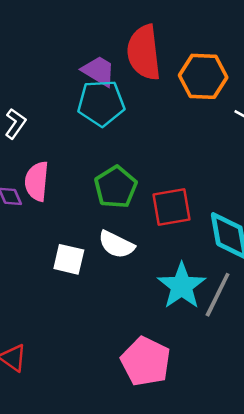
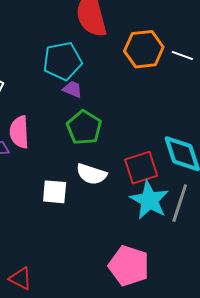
purple trapezoid: (99, 71) -> (72, 89), moved, size x0.7
orange hexagon: (203, 76) -> (144, 49), moved
red square: (172, 207) -> (141, 168), moved

